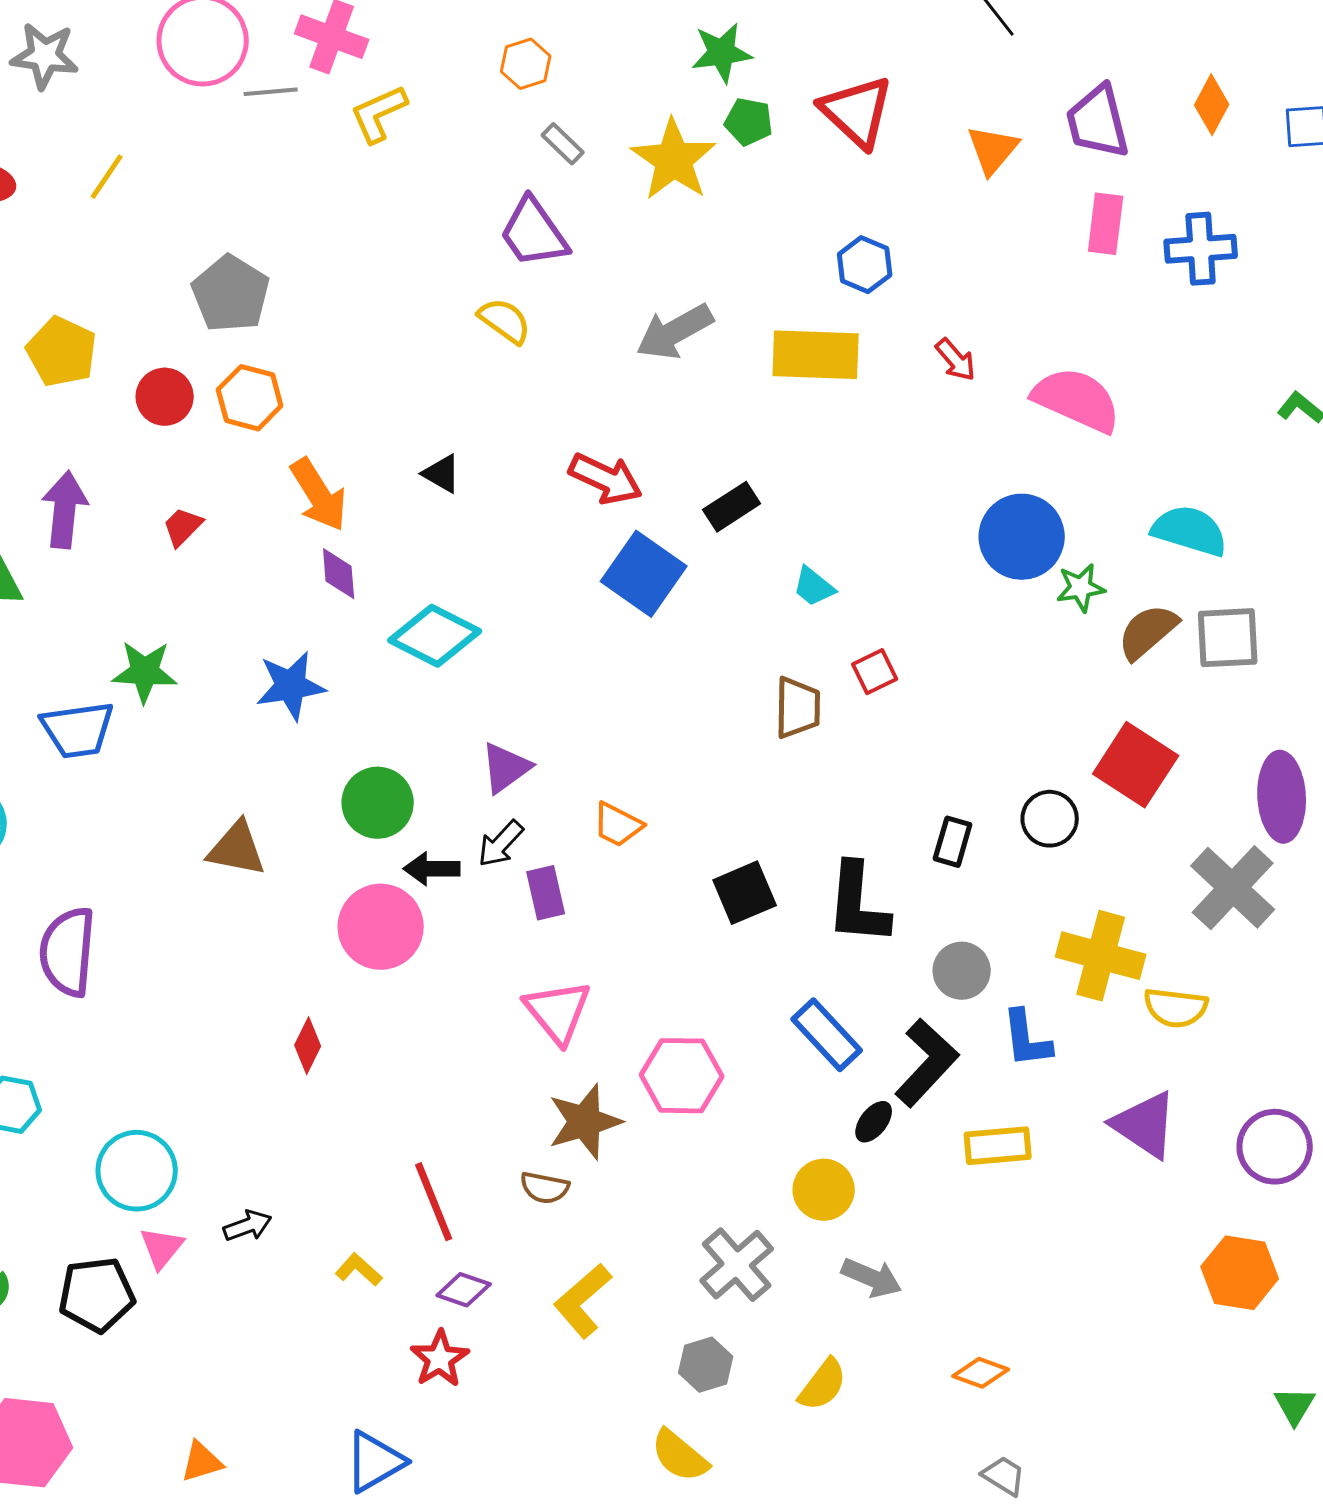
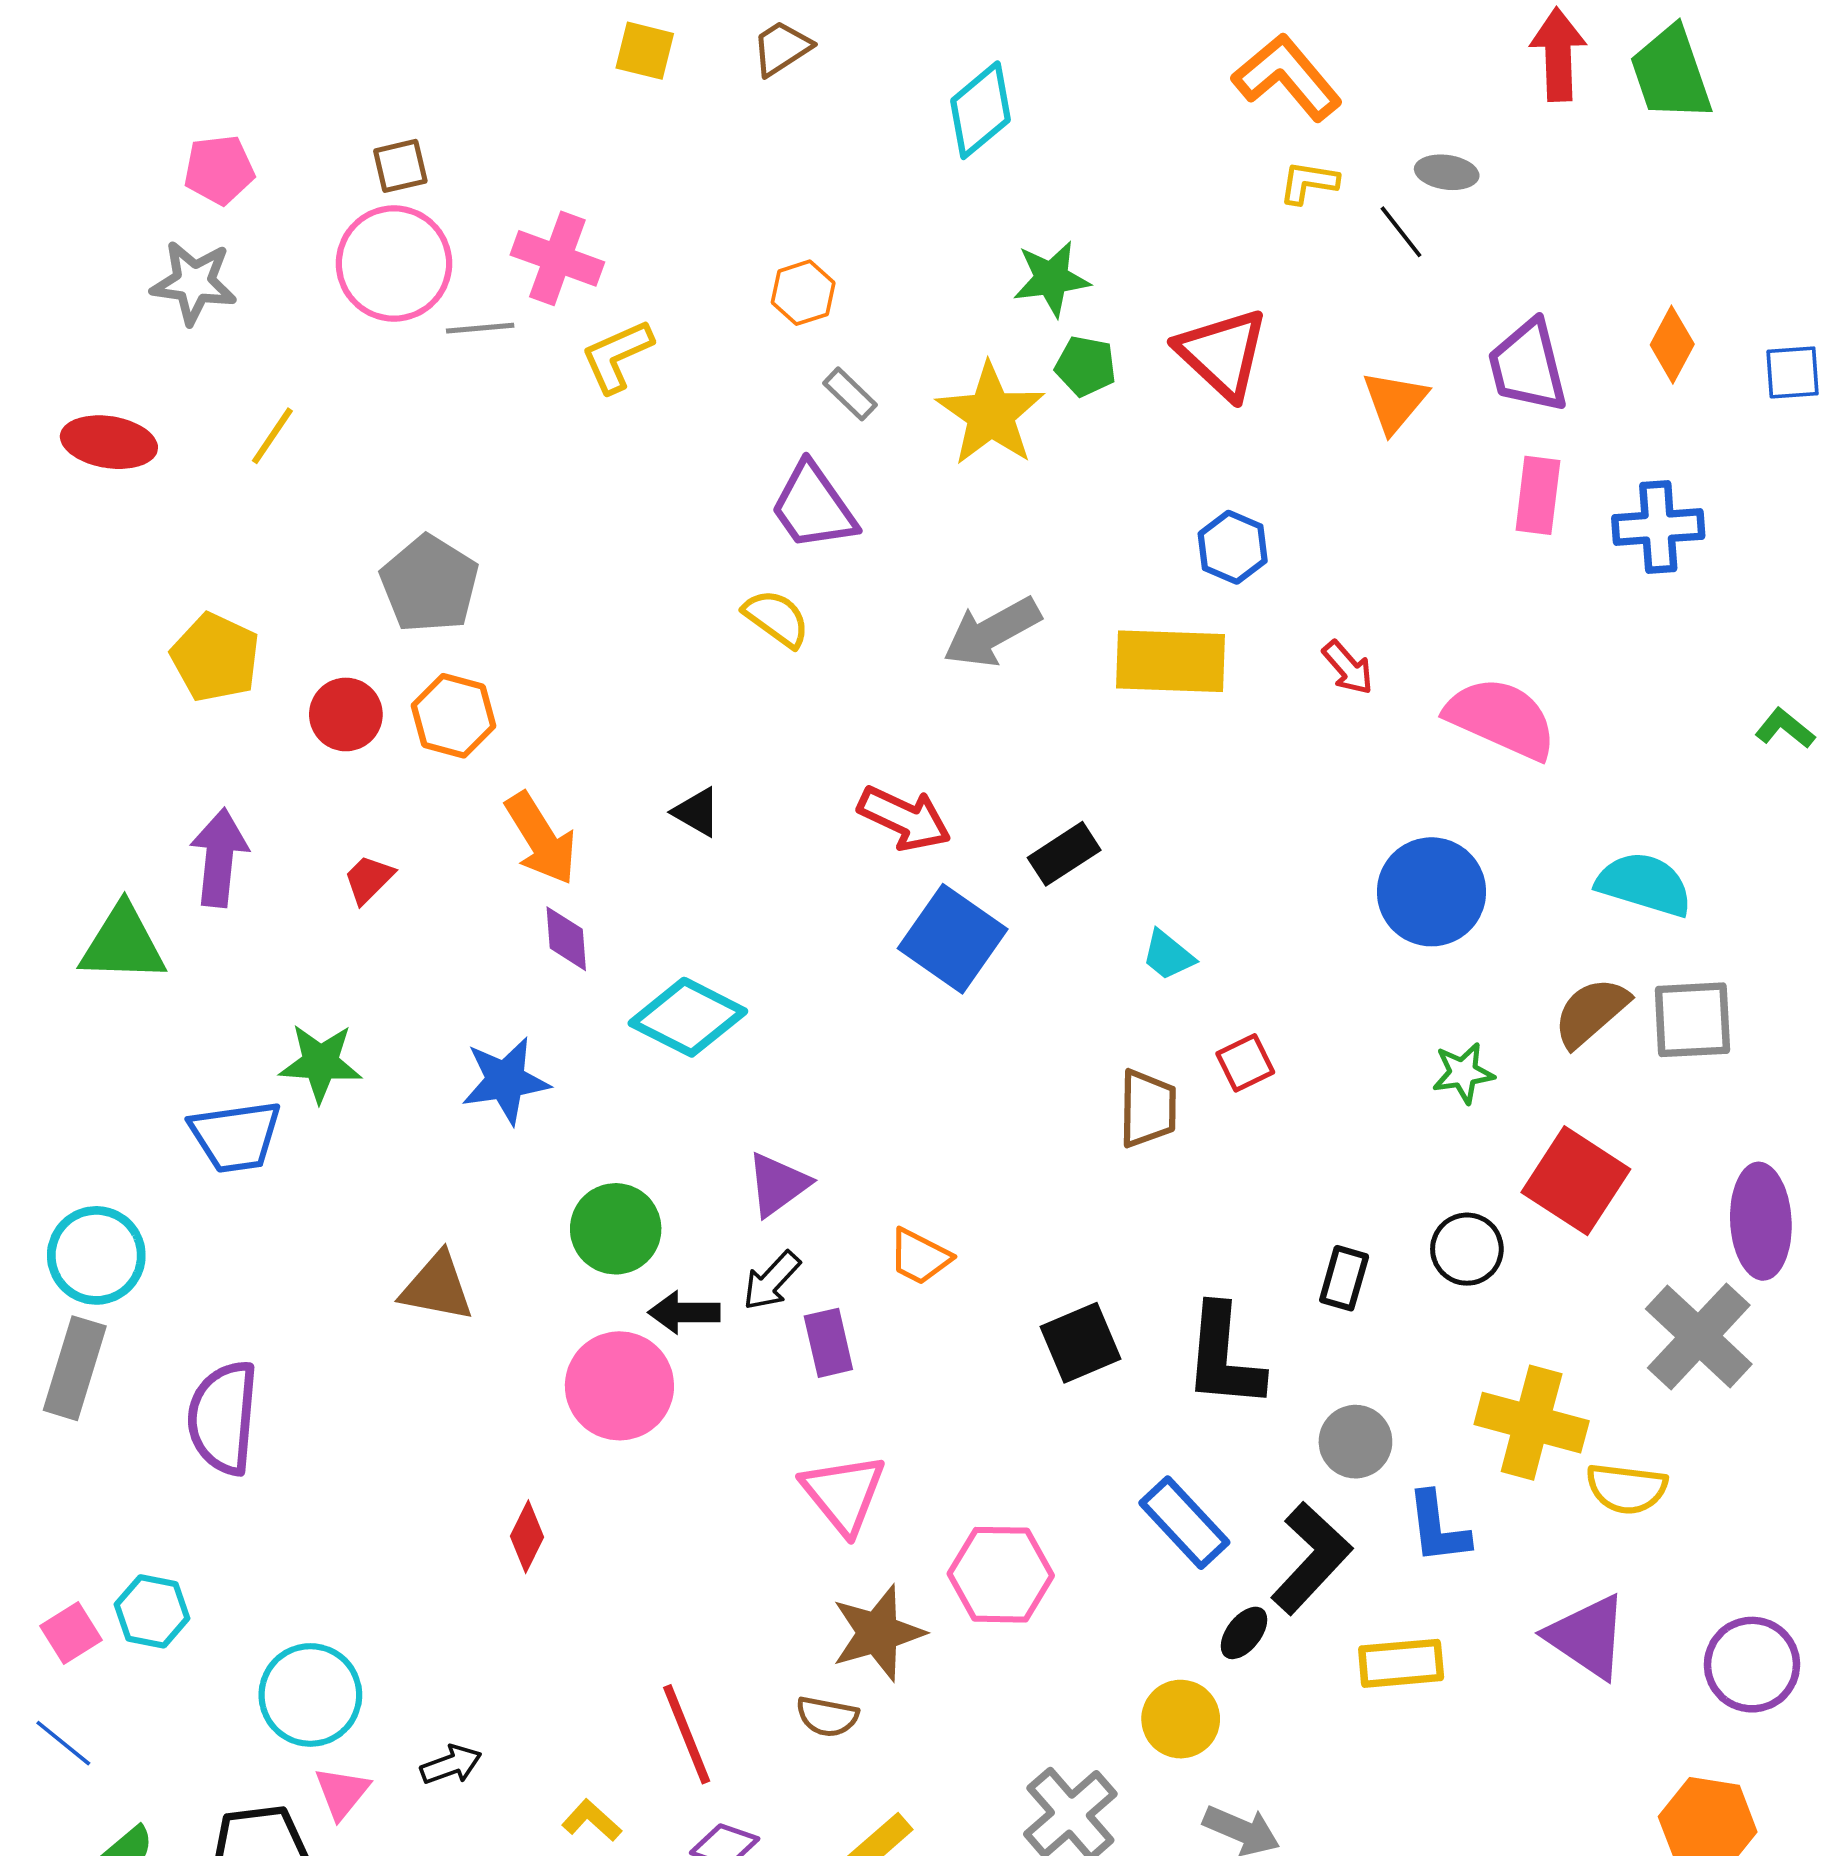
green star: (1081, 588) -> (1463, 1073), moved

